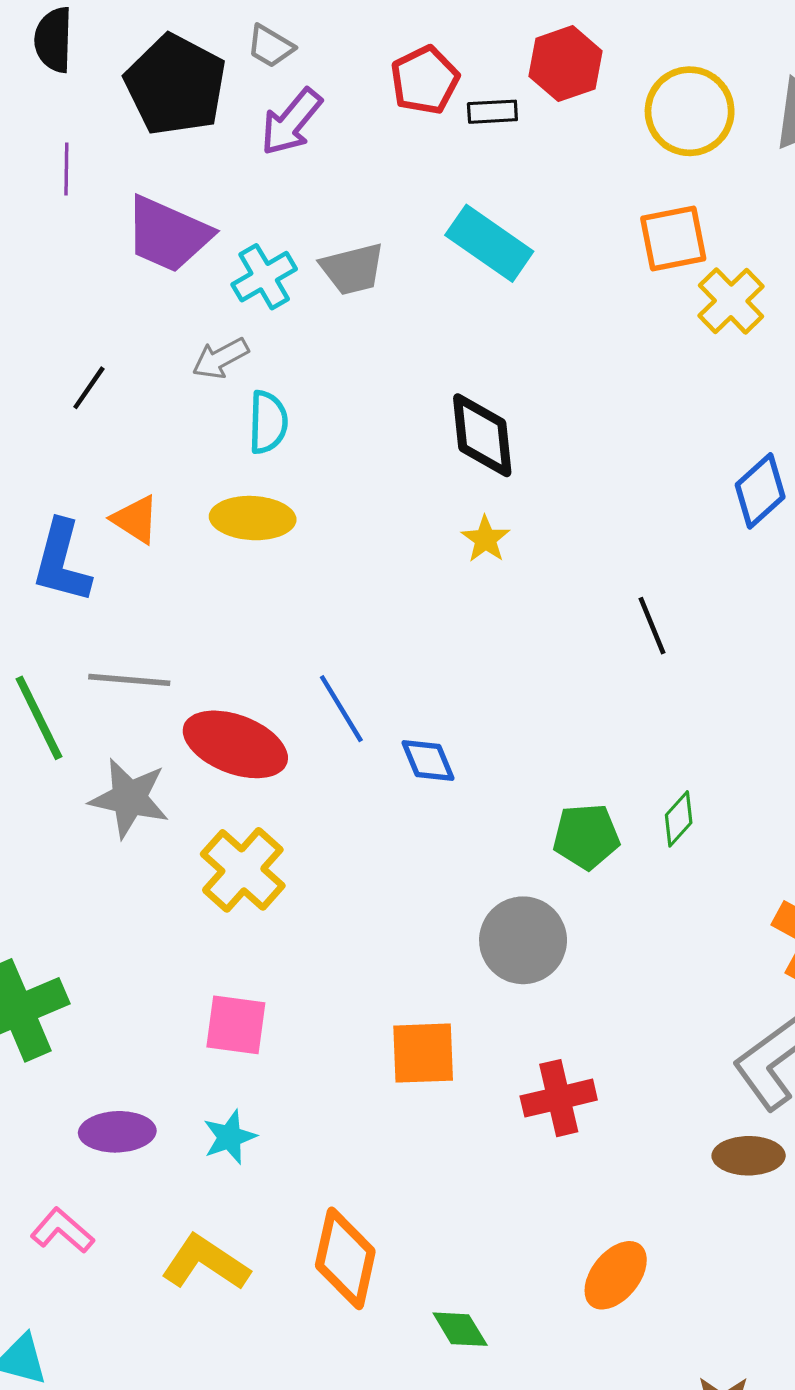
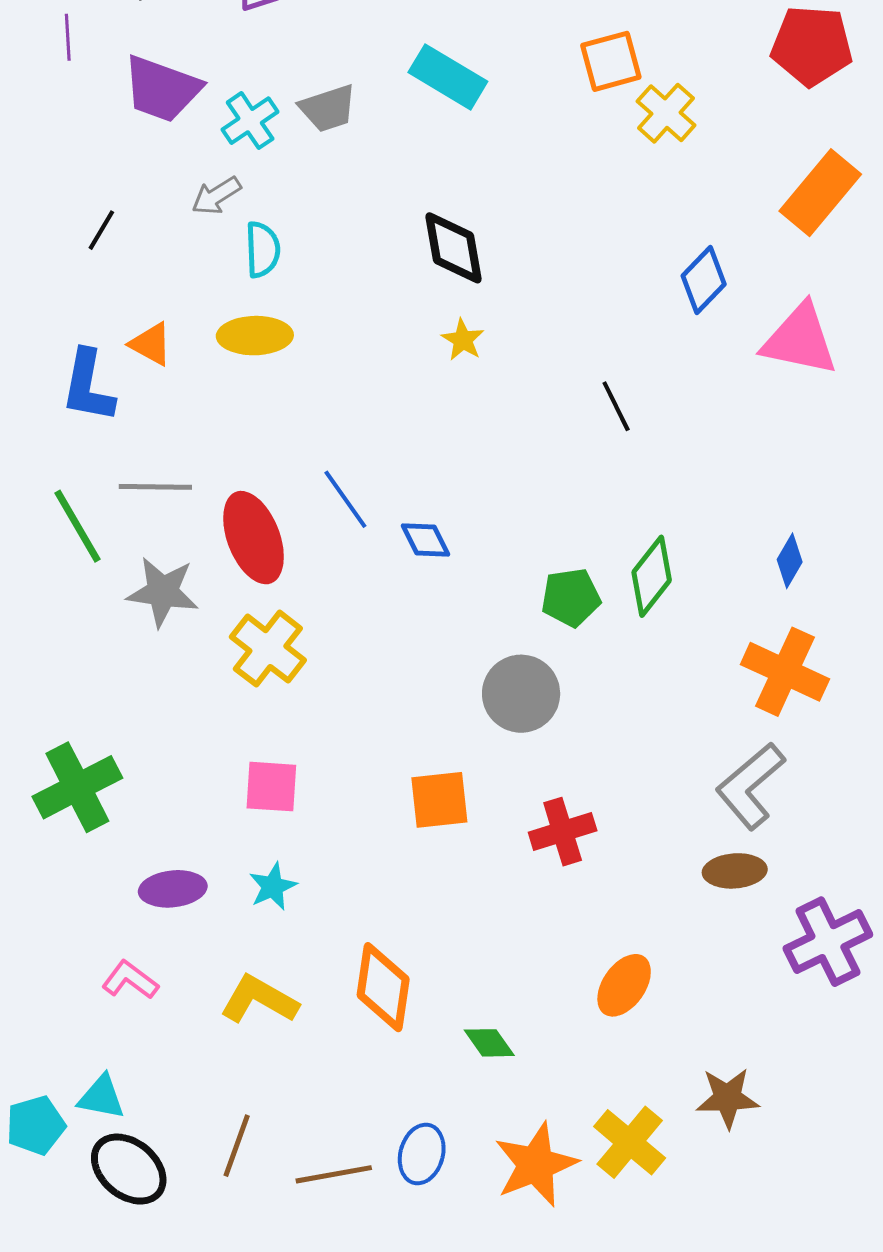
red ellipse: (235, 744) -> (254, 538), turned 52
green diamond: (679, 819) -> (652, 576), size x1.6

